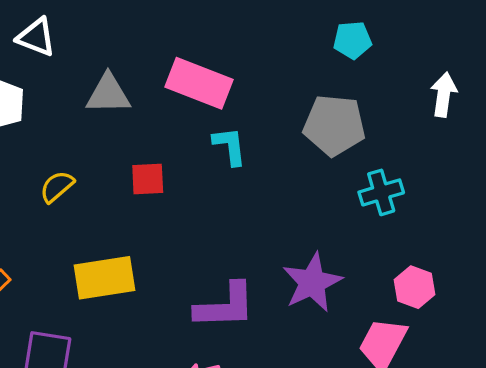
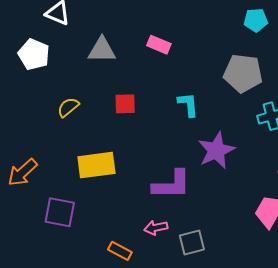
pink rectangle: (199, 83) -> (159, 45), size x0.6
cyan L-shape: (230, 146) -> (188, 105), moved
purple star: (312, 282) -> (216, 150), moved

